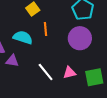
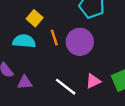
cyan semicircle: (23, 37) -> (24, 41), moved
purple circle: (80, 38) -> (80, 42), moved

